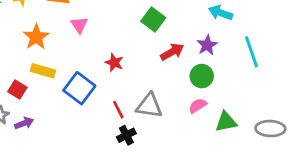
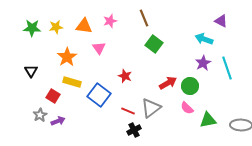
purple star: (207, 45) -> (203, 63), moved
red arrow: (172, 52) -> (168, 83), moved
gray triangle: (149, 106) -> (151, 108), turned -45
pink semicircle: (198, 106) -> (187, 108), turned -104
red line: (118, 110) -> (128, 111), turned -40

